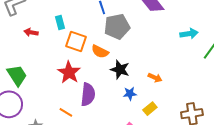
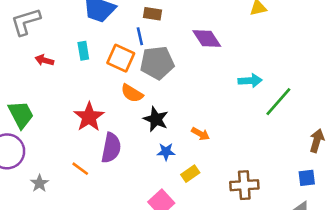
orange square: (76, 41) -> (121, 58), moved

